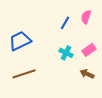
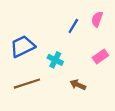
cyan cross: (66, 53) -> (55, 60), moved
brown arrow: (87, 74) -> (78, 85), moved

